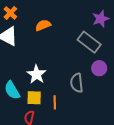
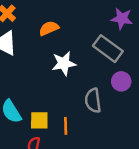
purple star: (101, 19) -> (122, 19), turned 30
white star: (36, 74) -> (64, 63), moved, turned 30

